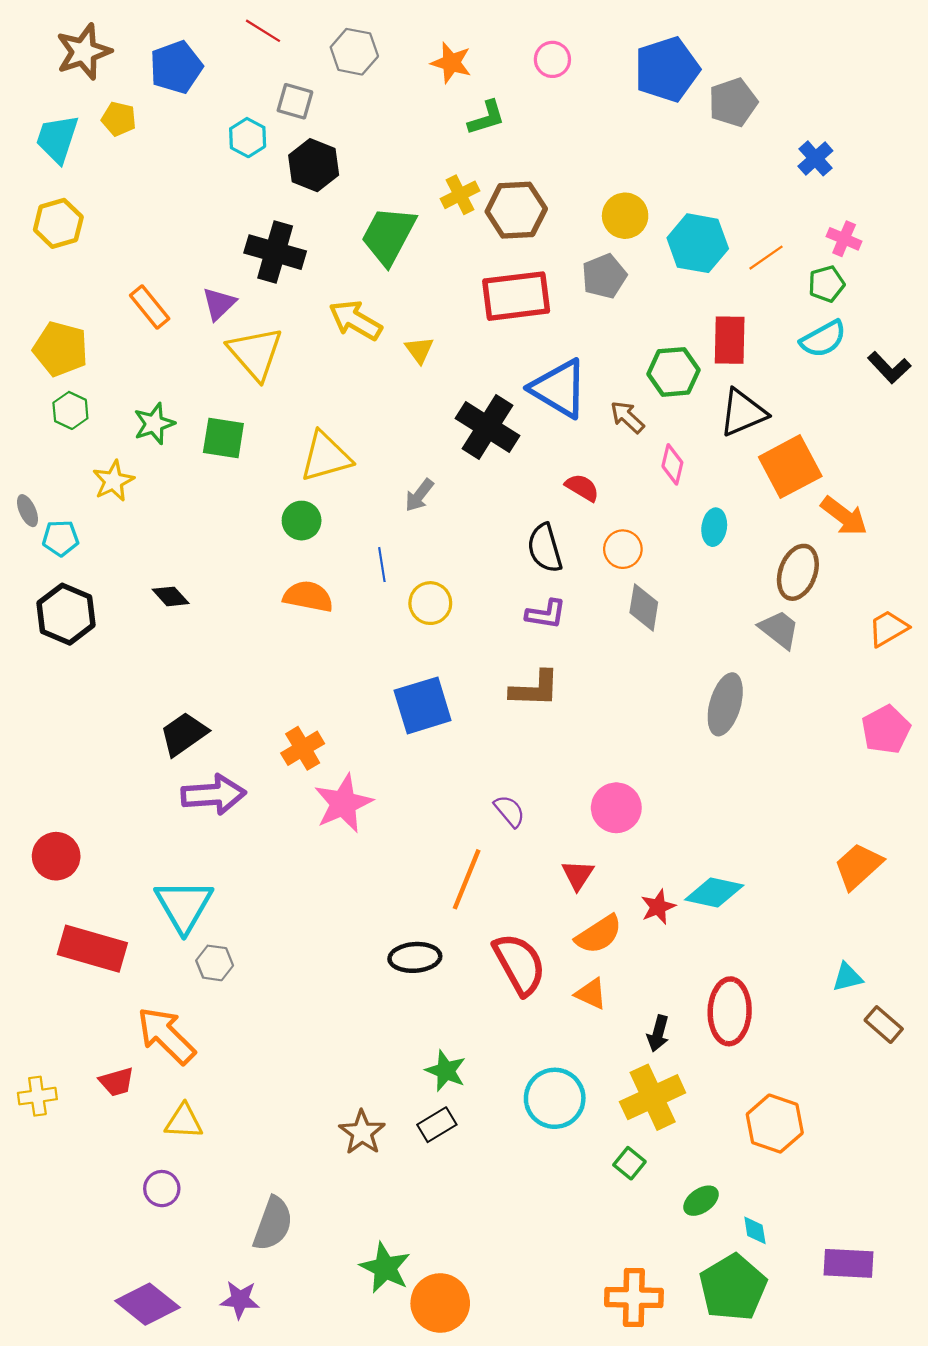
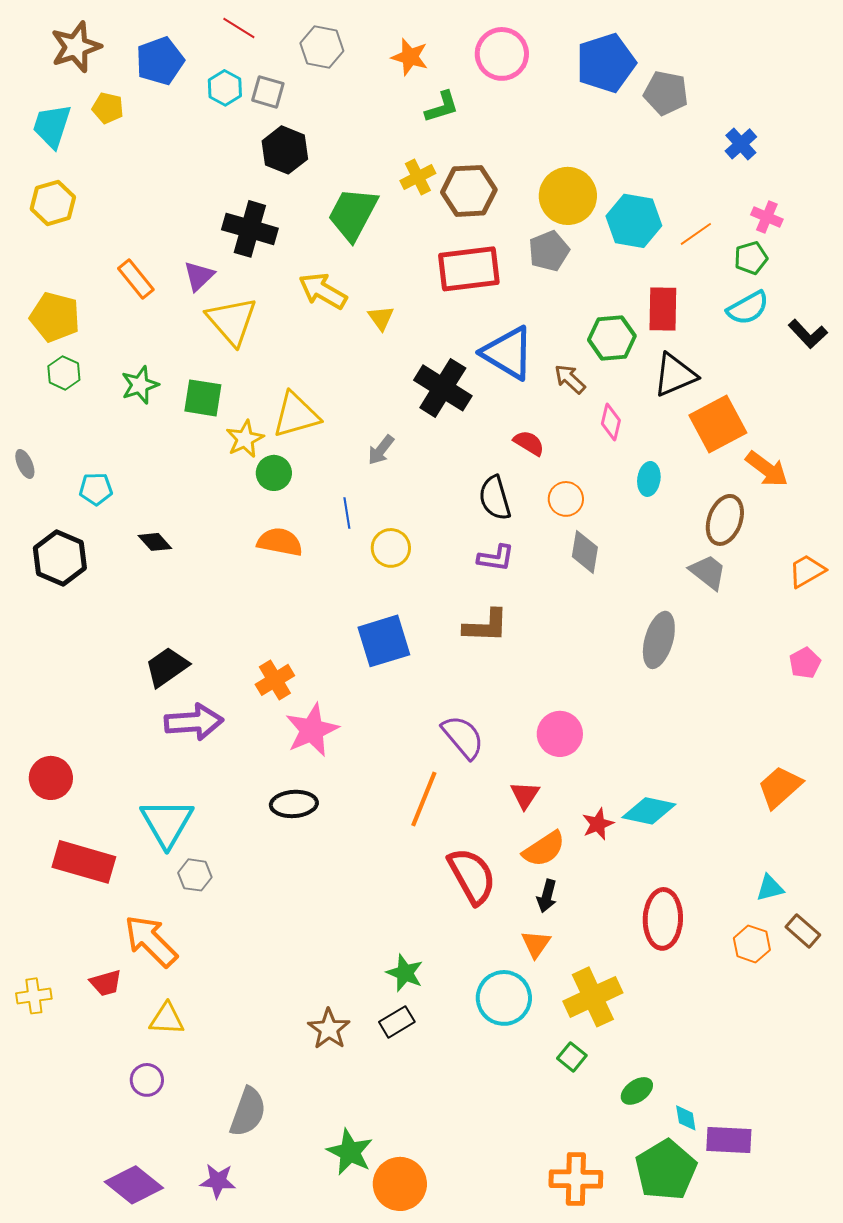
pink circle: (552, 59) -> (502, 54), size x1.6
gray pentagon: (733, 102) -> (666, 93), turned 30
cyan hexagon: (248, 138) -> (225, 88), moved
yellow circle: (625, 216) -> (568, 196), size x1.4
yellow star: (113, 481) -> (245, 439), moved
cyan pentagon: (61, 538) -> (96, 489), moved
pink pentagon: (886, 730) -> (805, 663), size x0.7
purple semicircle: (510, 811) -> (463, 737), size x1.5
black ellipse: (415, 957) -> (294, 804), moved
orange triangle: (591, 994) -> (536, 944), moved, turned 40
black arrow: (658, 1033) -> (547, 896), moved
orange hexagon: (775, 1124) -> (752, 944), moved, size x0.7
purple rectangle: (848, 1263) -> (729, 1140), moved

